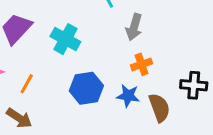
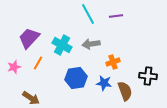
gray arrow: (134, 27) -> (91, 44), moved, turned 66
orange line: (27, 84) -> (38, 63), moved

